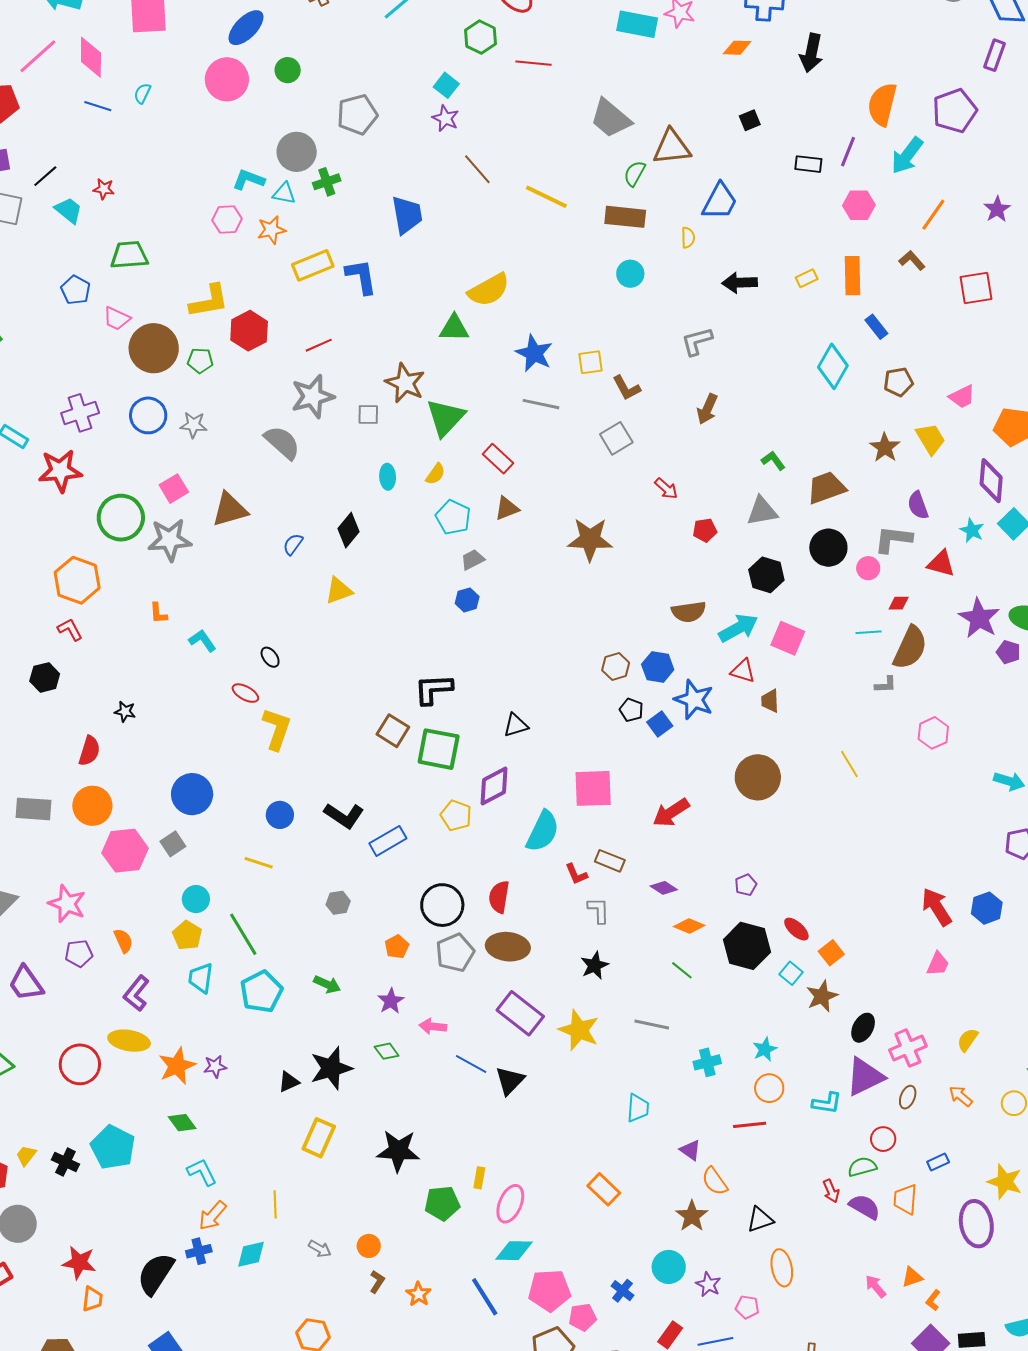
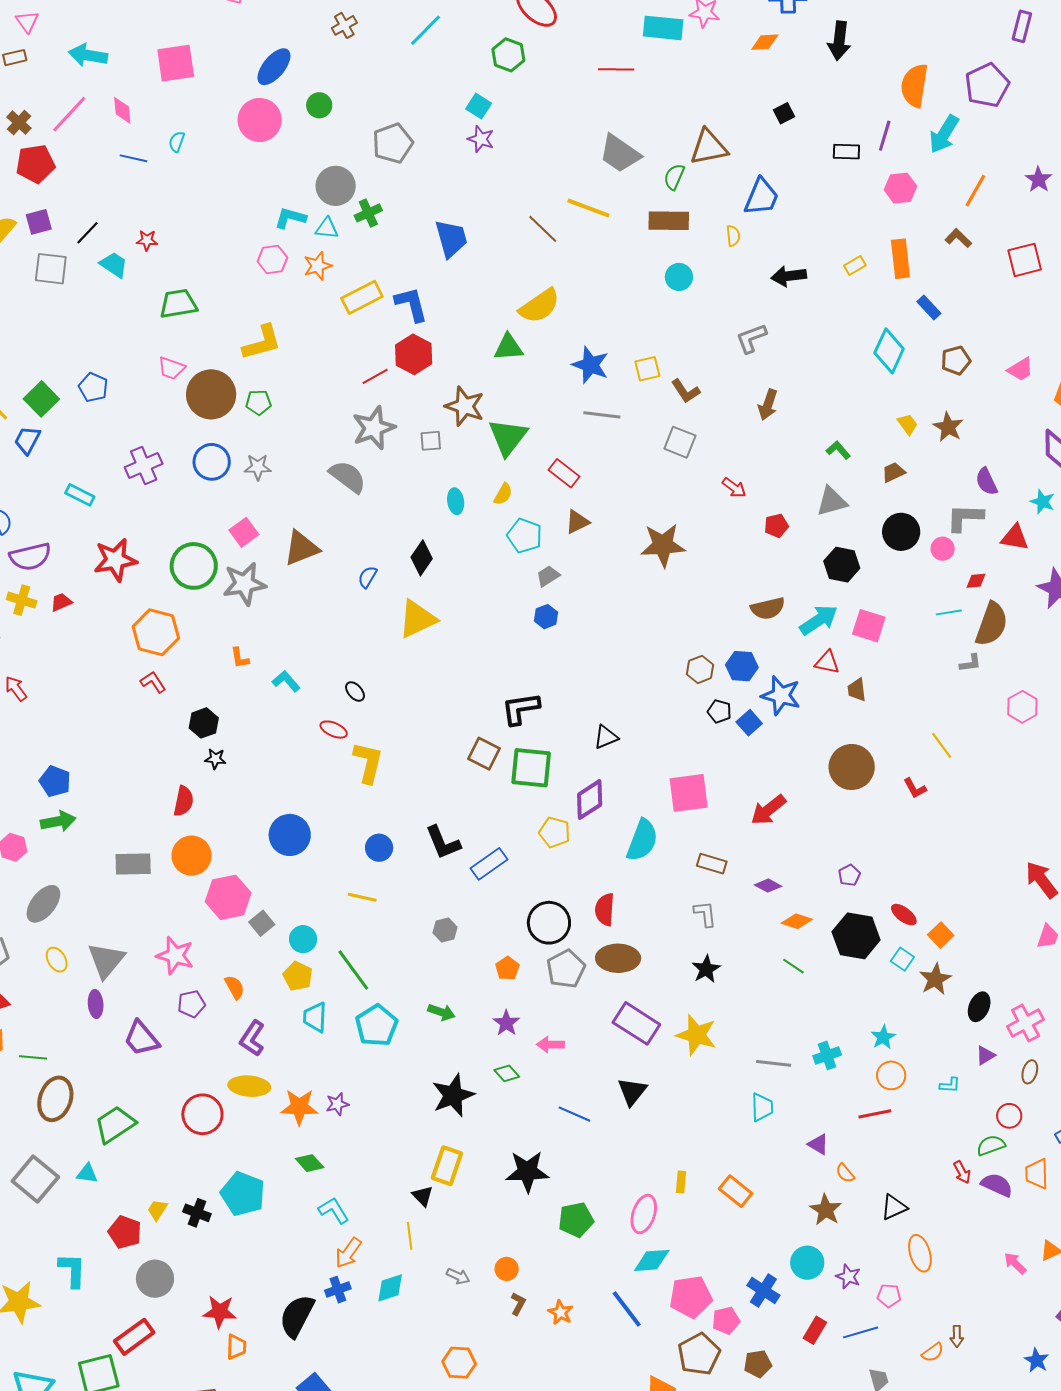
pink diamond: (91, 57) -> (122, 110), size x0.7
red line: (533, 63) -> (616, 69), moved
gray trapezoid: (611, 118) -> (620, 153), moved
brown line: (477, 169) -> (543, 229), moved
blue pentagon: (76, 290) -> (93, 387), moved
red hexagon: (249, 331) -> (414, 354), moved
gray square: (616, 438) -> (680, 442), turned -32
yellow trapezoid: (931, 439) -> (908, 424), moved, size x0.7
red star: (60, 471) -> (115, 560), moved
brown trapezoid: (826, 488) -> (894, 472), size x0.6
yellow triangle: (339, 591) -> (417, 619), size x1.4
black hexagon: (45, 677) -> (204, 723), moved
black L-shape: (344, 816) -> (443, 843), turned 39
gray square: (173, 844) -> (262, 923), moved
red L-shape: (576, 874) -> (915, 788), moved
gray line: (652, 1024) -> (774, 1063), moved
blue line: (471, 1064) -> (574, 1114), moved
orange star: (177, 1066) -> (299, 1107), turned 30
purple triangle: (865, 1077) -> (985, 1055), size x0.5
black triangle: (289, 1082) -> (423, 1196), moved, turned -45
cyan L-shape: (827, 1103) -> (950, 1085), size x0.7
yellow rectangle: (479, 1178) -> (681, 1182), moved
orange semicircle: (715, 1181) -> (845, 1173), size x0.7
blue cross: (623, 1291) -> (763, 1290), size x1.4

